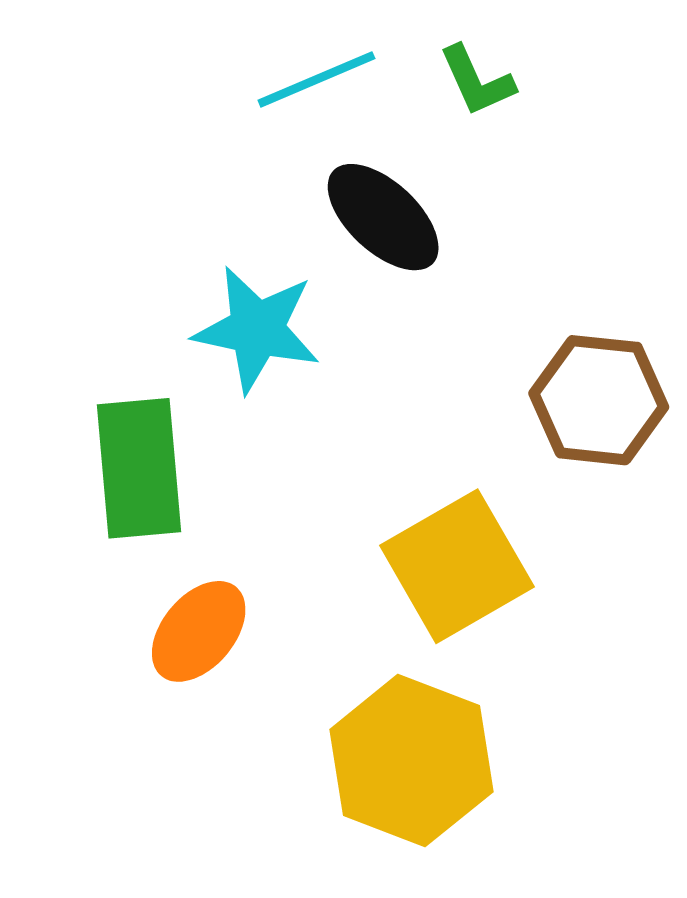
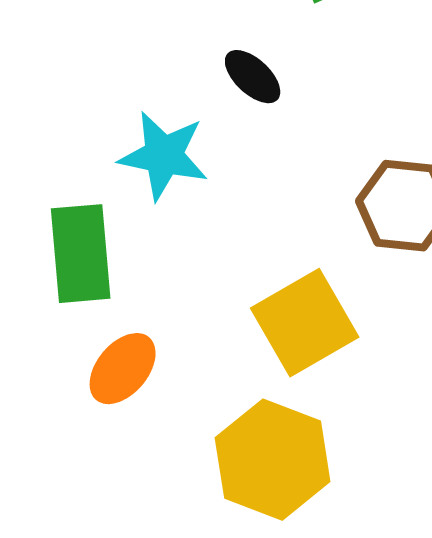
black ellipse: (383, 217) -> (253, 77), size x0.7

